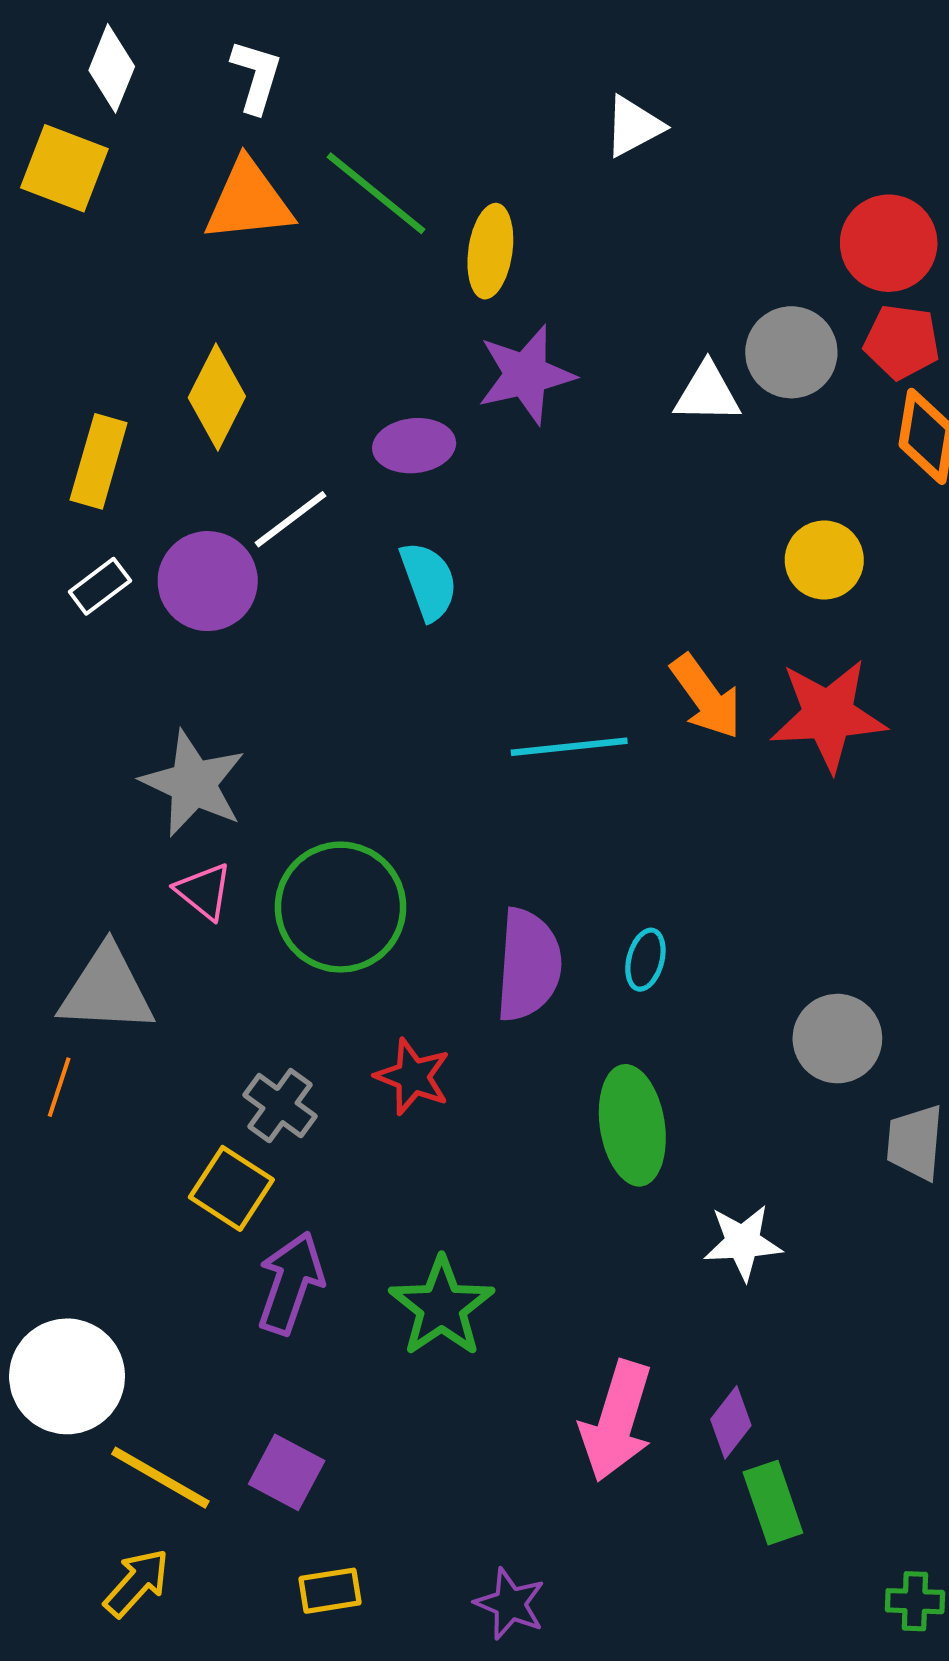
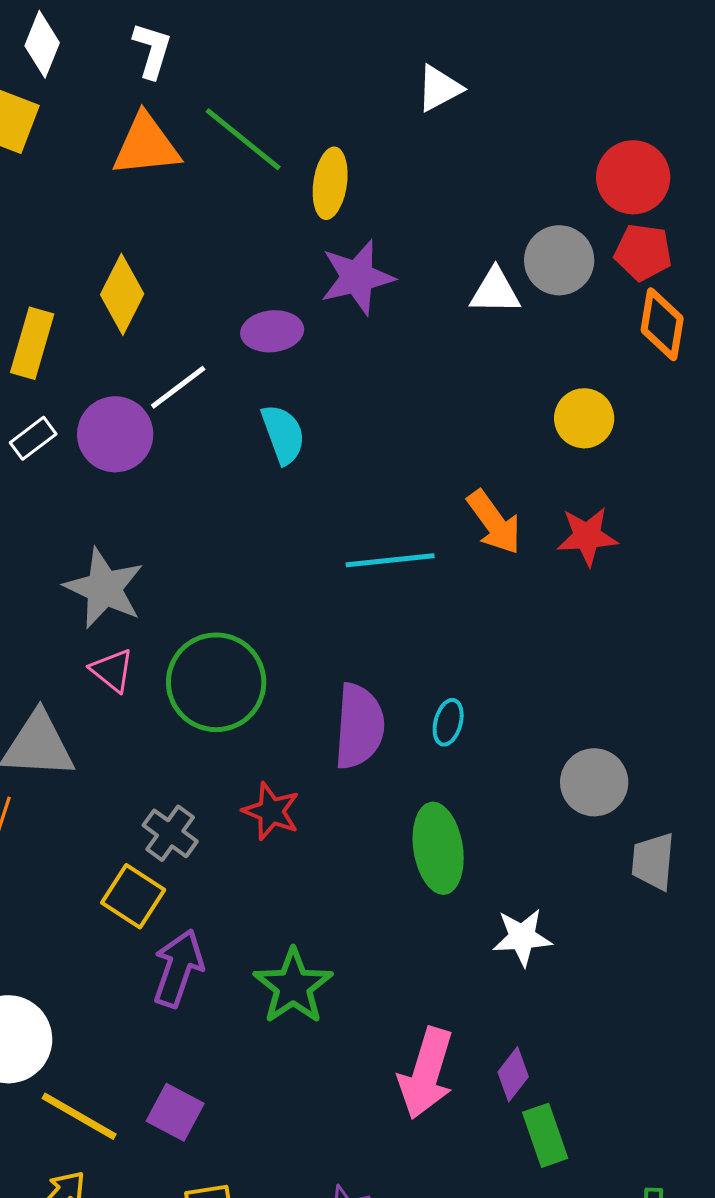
red star: (828, 715) -> (587, 536), size x0.7

